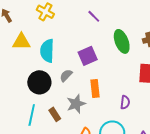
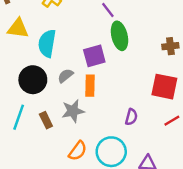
green ellipse: (122, 41) -> (119, 36), moved
orange rectangle: (95, 88) -> (90, 86), moved

